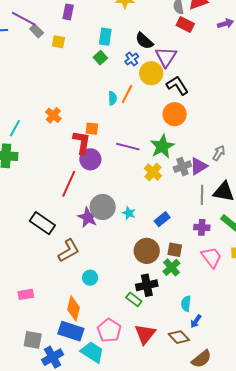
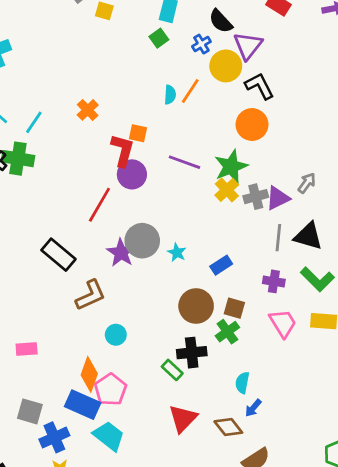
yellow cross: (153, 172) -> (227, 190), moved
pink pentagon: (109, 330) -> (111, 390), moved

